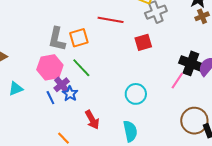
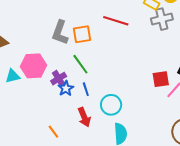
red square: (143, 42) -> (161, 79), moved
pink hexagon: (50, 67) -> (33, 66), moved
cyan circle: (136, 94) -> (111, 105), moved
blue line: (50, 98) -> (86, 89), moved

